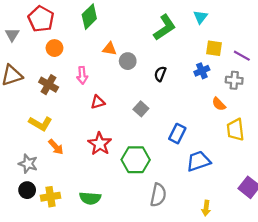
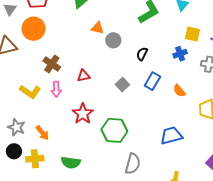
orange circle: (54, 48) -> (34, 29), moved, size x1.5
pink arrow: (82, 75) -> (56, 89), moved
brown cross: (49, 85) -> (52, 64), moved
orange semicircle: (219, 104) -> (179, 91), moved
blue rectangle: (177, 134) -> (152, 81), moved
orange arrow: (56, 147) -> (42, 133), moved

